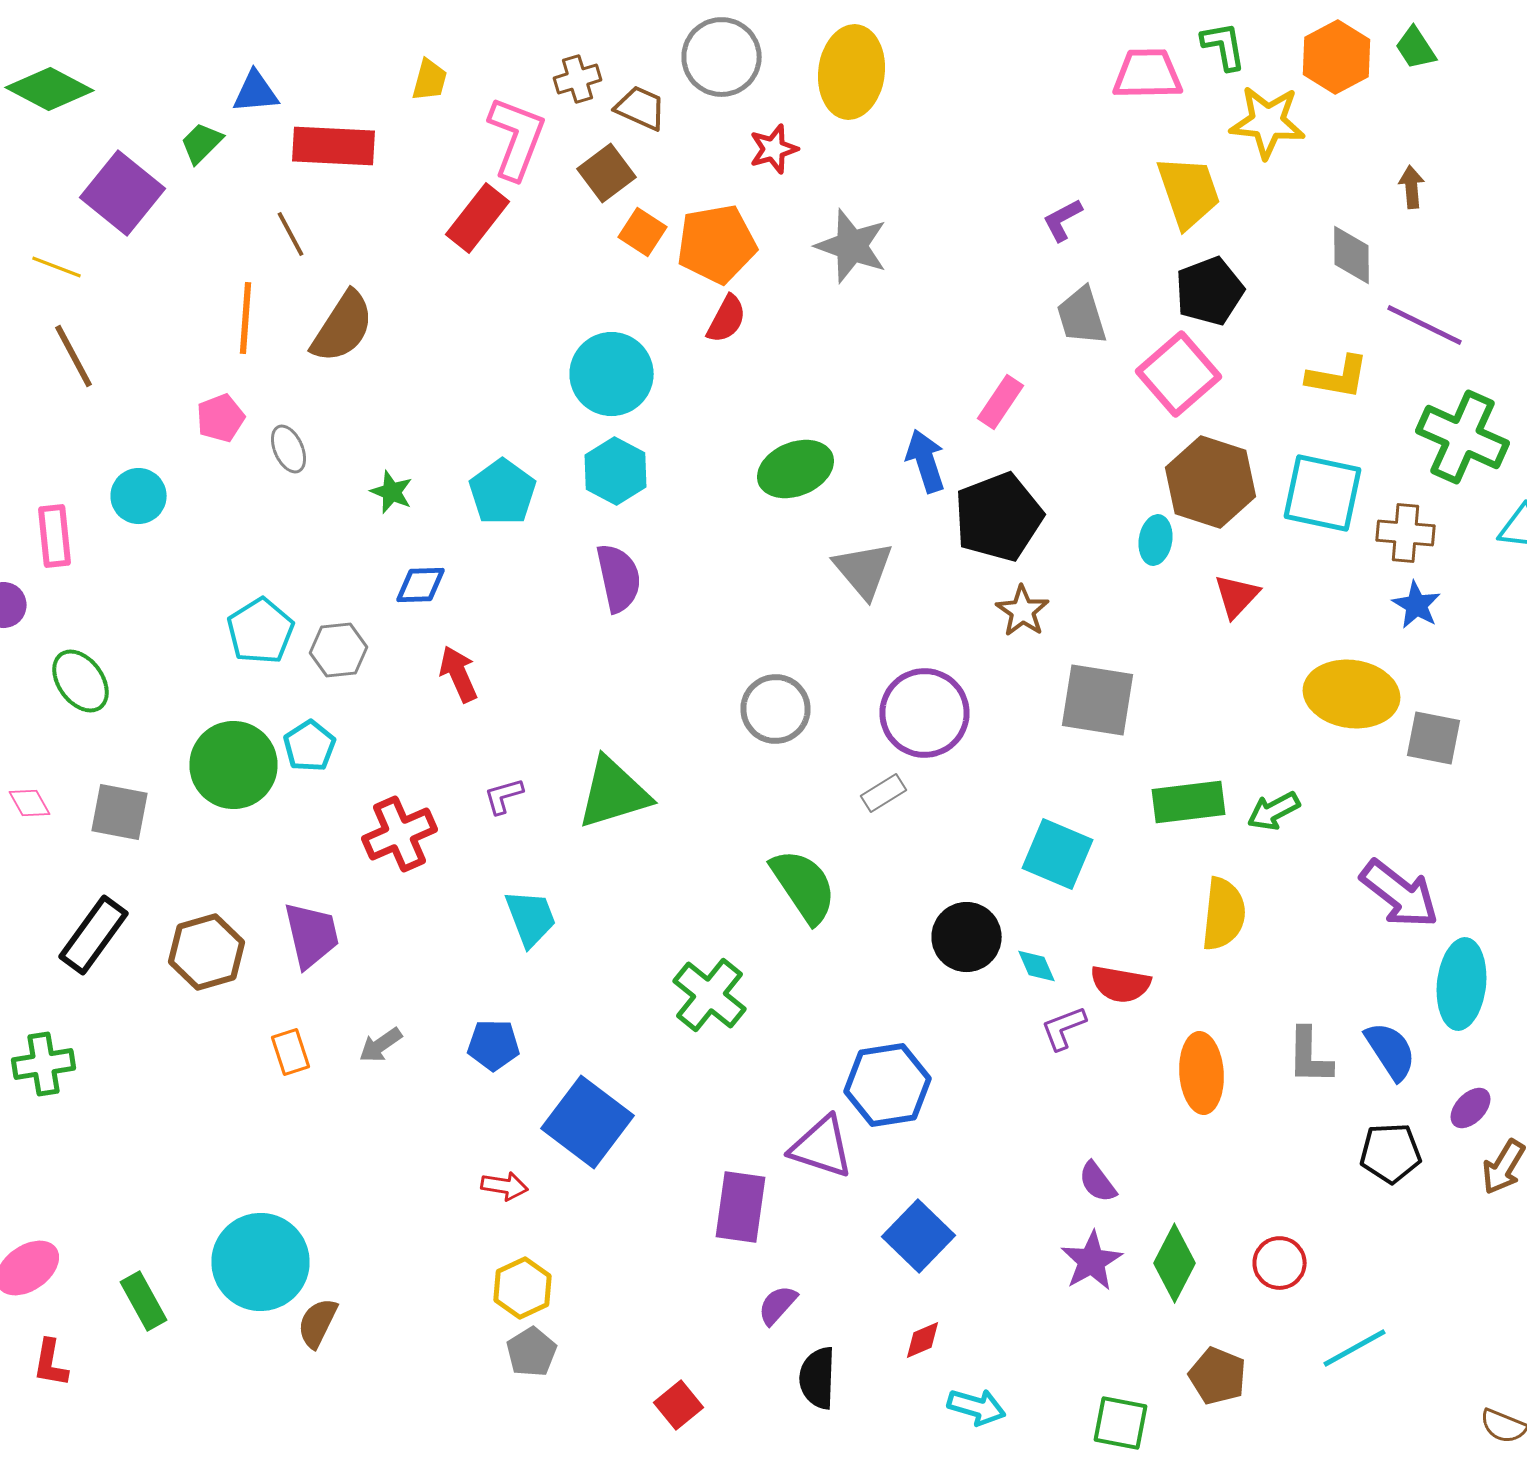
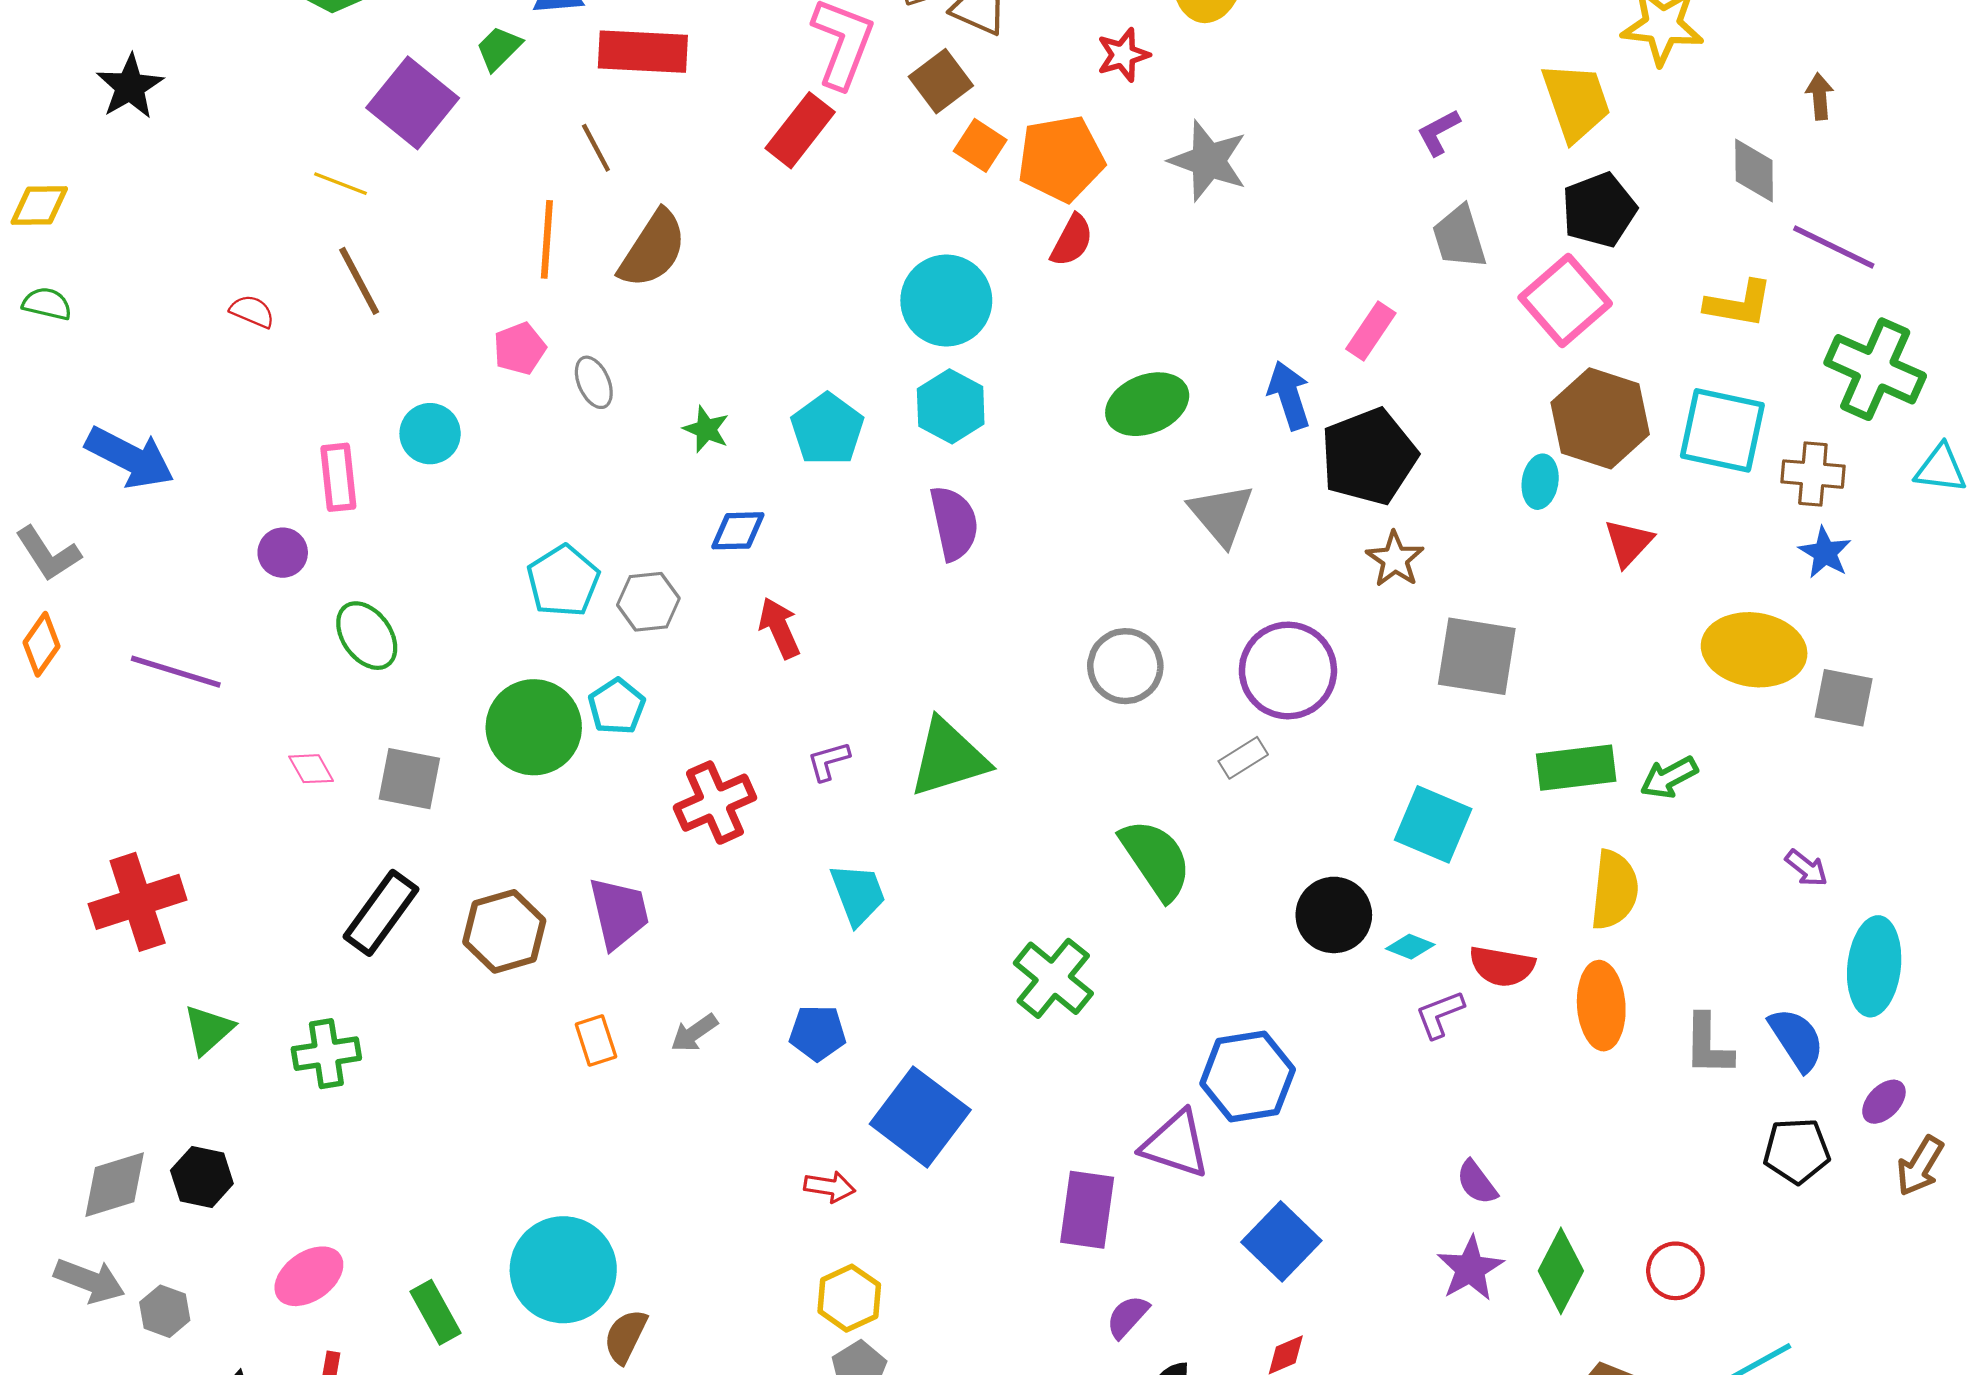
purple arrow: (1400, 894) -> (1806, 868), size x0.5
cyan diamond: (1036, 966) -> (1410, 947), turned -45
orange ellipse: (1202, 1073) -> (1601, 1006), moved

